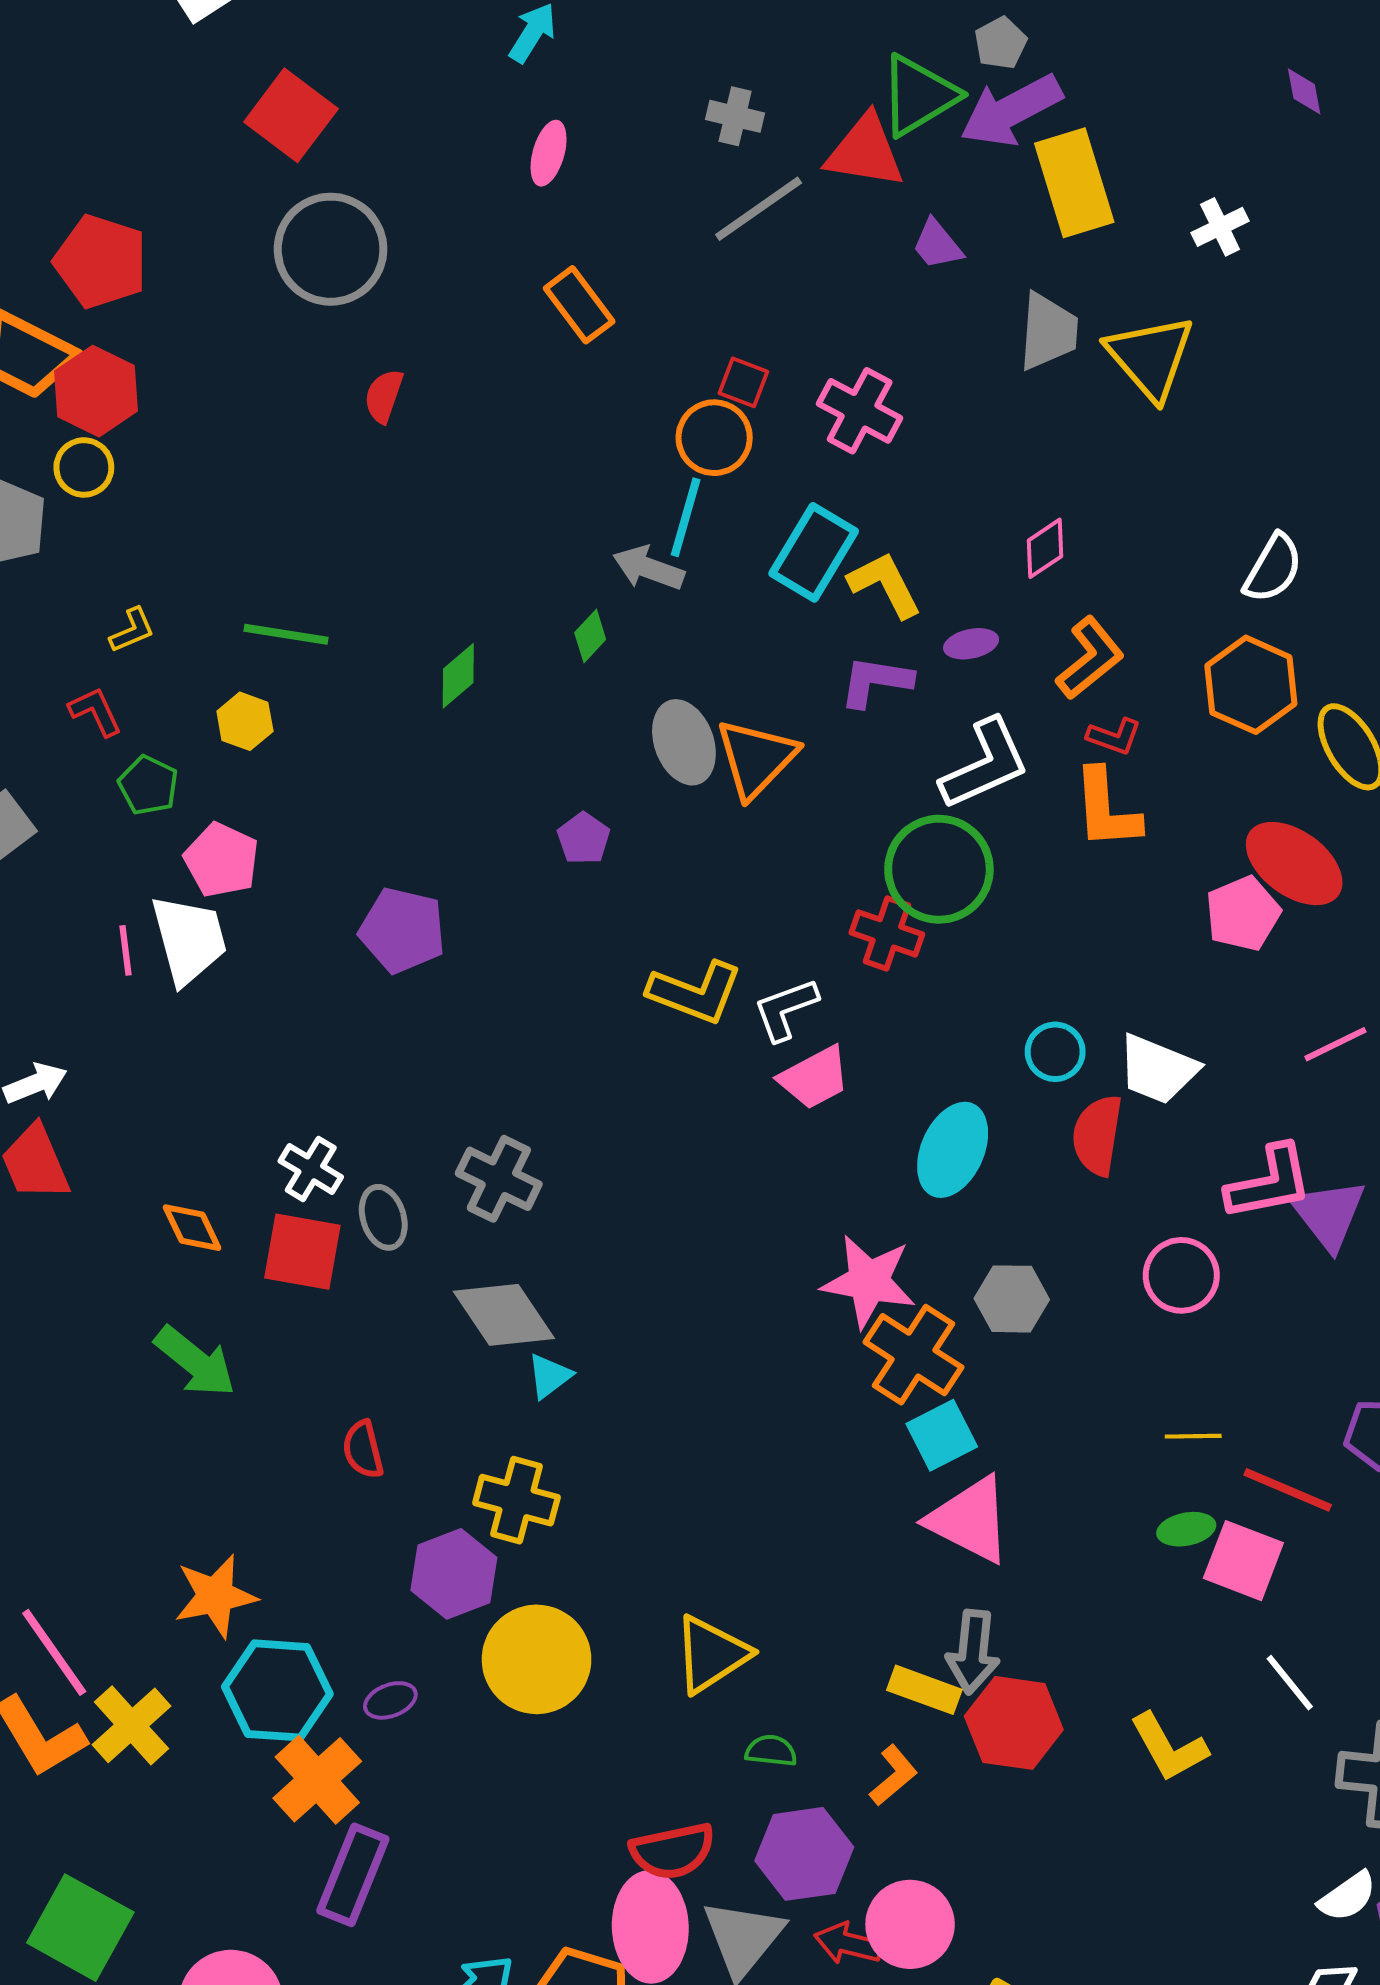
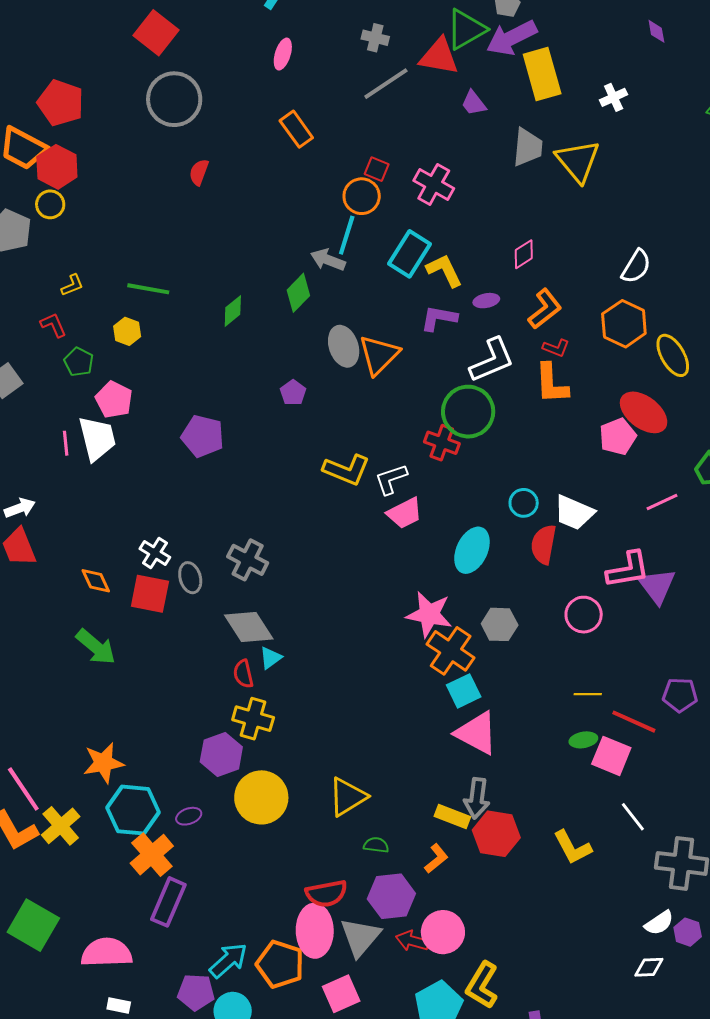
green diamond: (590, 636) -> (298, 293), size x1.5
red semicircle: (363, 1450) -> (243, 674), moved

